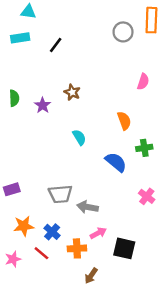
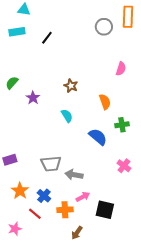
brown star: (72, 92) -> (71, 86), moved
green semicircle: (14, 98) -> (12, 83), turned -136
purple star: (43, 105) -> (33, 98), moved
orange star: (24, 226) -> (20, 191), turned -30
pink star: (13, 259) -> (15, 229), moved

